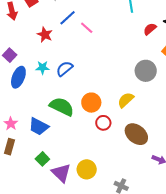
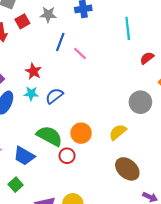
blue line: (68, 18) -> (60, 42), turned -30
red star: (45, 35) -> (33, 71), moved
red circle: (103, 123) -> (67, 156), moved
green square: (42, 159) -> (16, 185), moved

